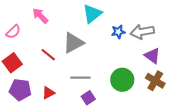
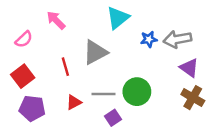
red line: (48, 55) -> (65, 67), turned 35
green circle: (122, 80) -> (137, 92), moved
red triangle: (48, 93) -> (74, 102), moved

